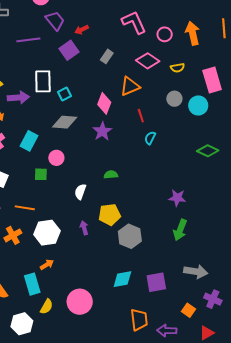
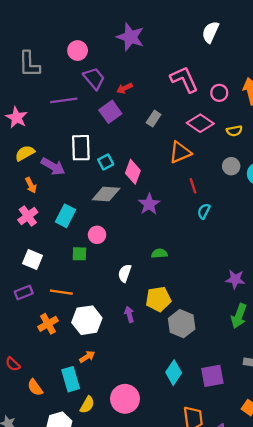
purple arrow: (18, 98) -> (53, 166), turned 35
pink diamond: (104, 103) -> (133, 172), moved
cyan diamond: (122, 279) -> (174, 373), turned -45

